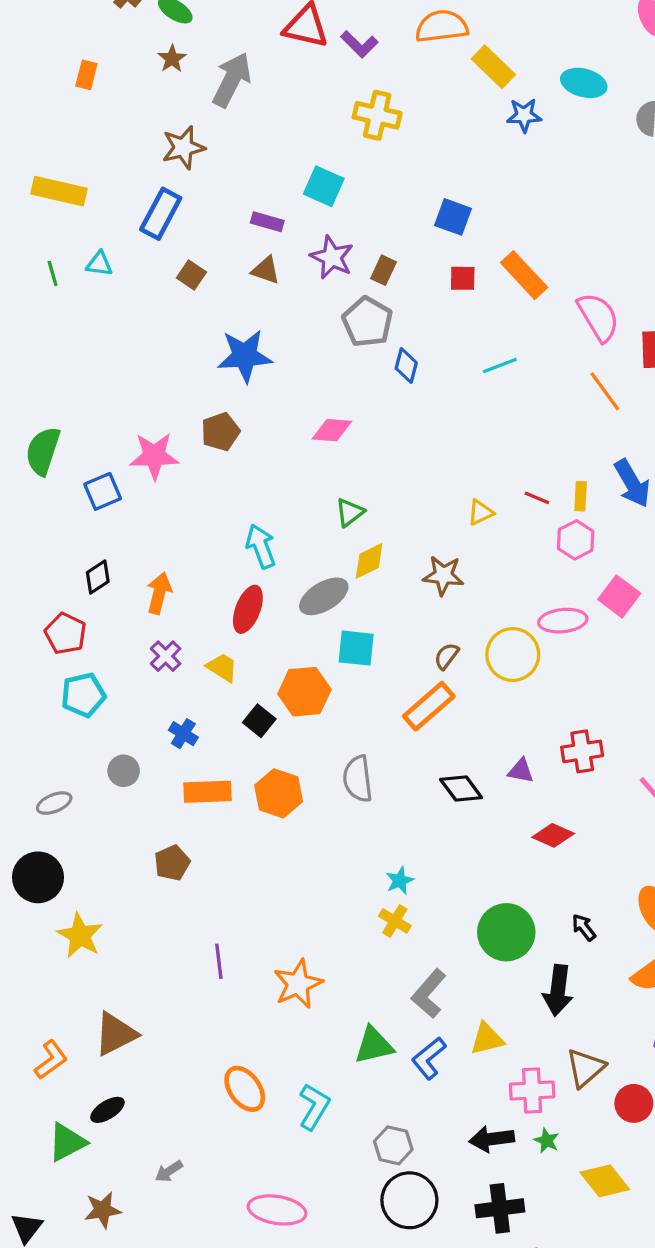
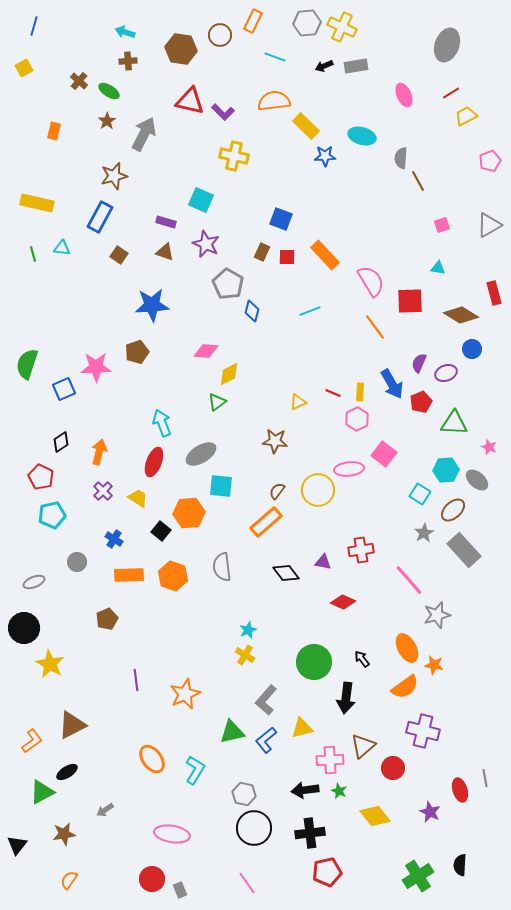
brown rectangle: (384, 270) -> (262, 252), moved
yellow diamond: (369, 561) -> (229, 374), moved

